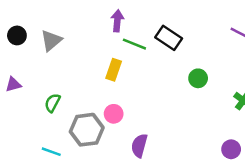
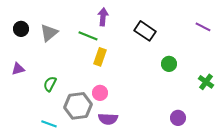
green line: (134, 44) -> (88, 36), moved
purple semicircle: (139, 146) -> (108, 119), moved, turned -102
purple circle: (231, 149) -> (178, 118), moved

